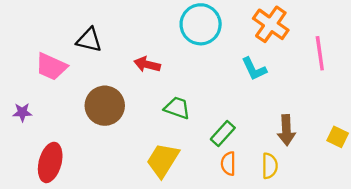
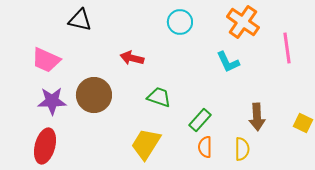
cyan circle: (201, 24) -> (180, 22), size x0.7
black triangle: (89, 40) -> (80, 20), moved
purple star: (22, 112) -> (52, 101), moved, size x1.6

